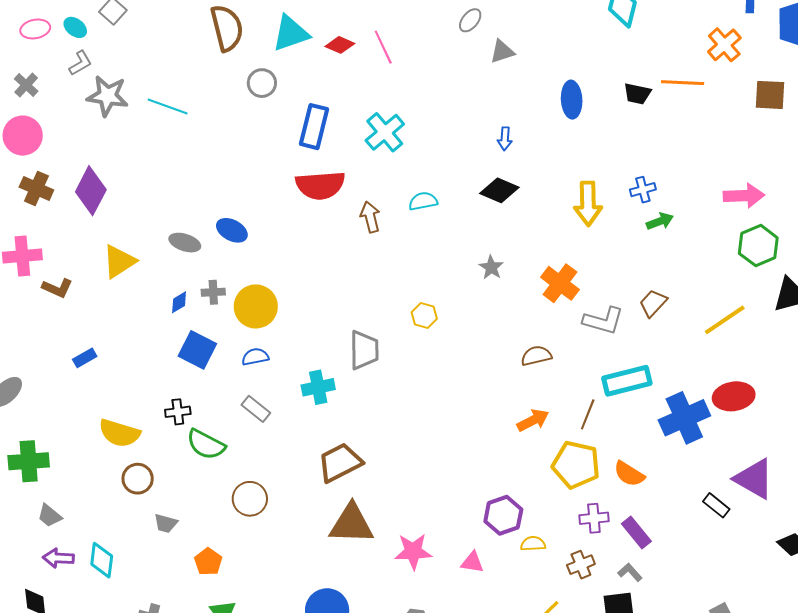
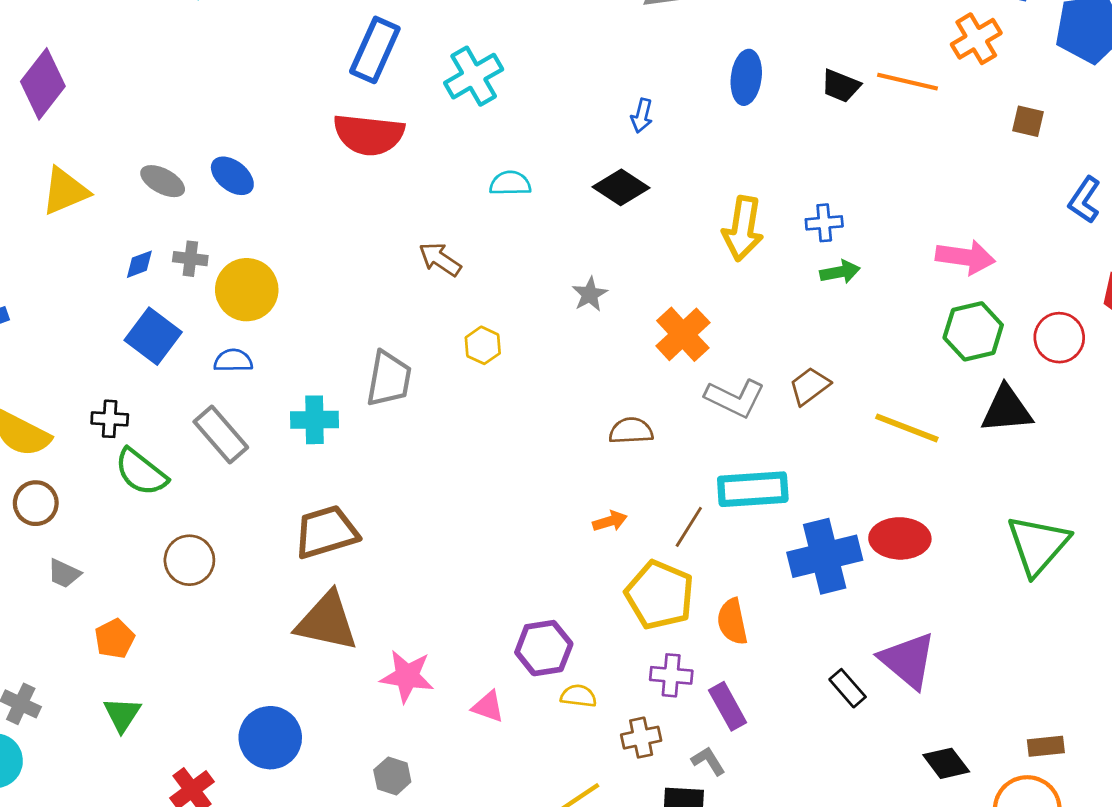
brown square: (770, 95) -> (1028, 121), size x0.7
brown arrow: (370, 217) -> (440, 259), moved, turned -52
yellow line: (725, 320) -> (907, 428), turned 45
gray rectangle: (256, 409) -> (221, 435), size x1.4
orange arrow: (533, 420) -> (610, 521), size x0.7
orange semicircle: (629, 474) -> (732, 622), turned 36

